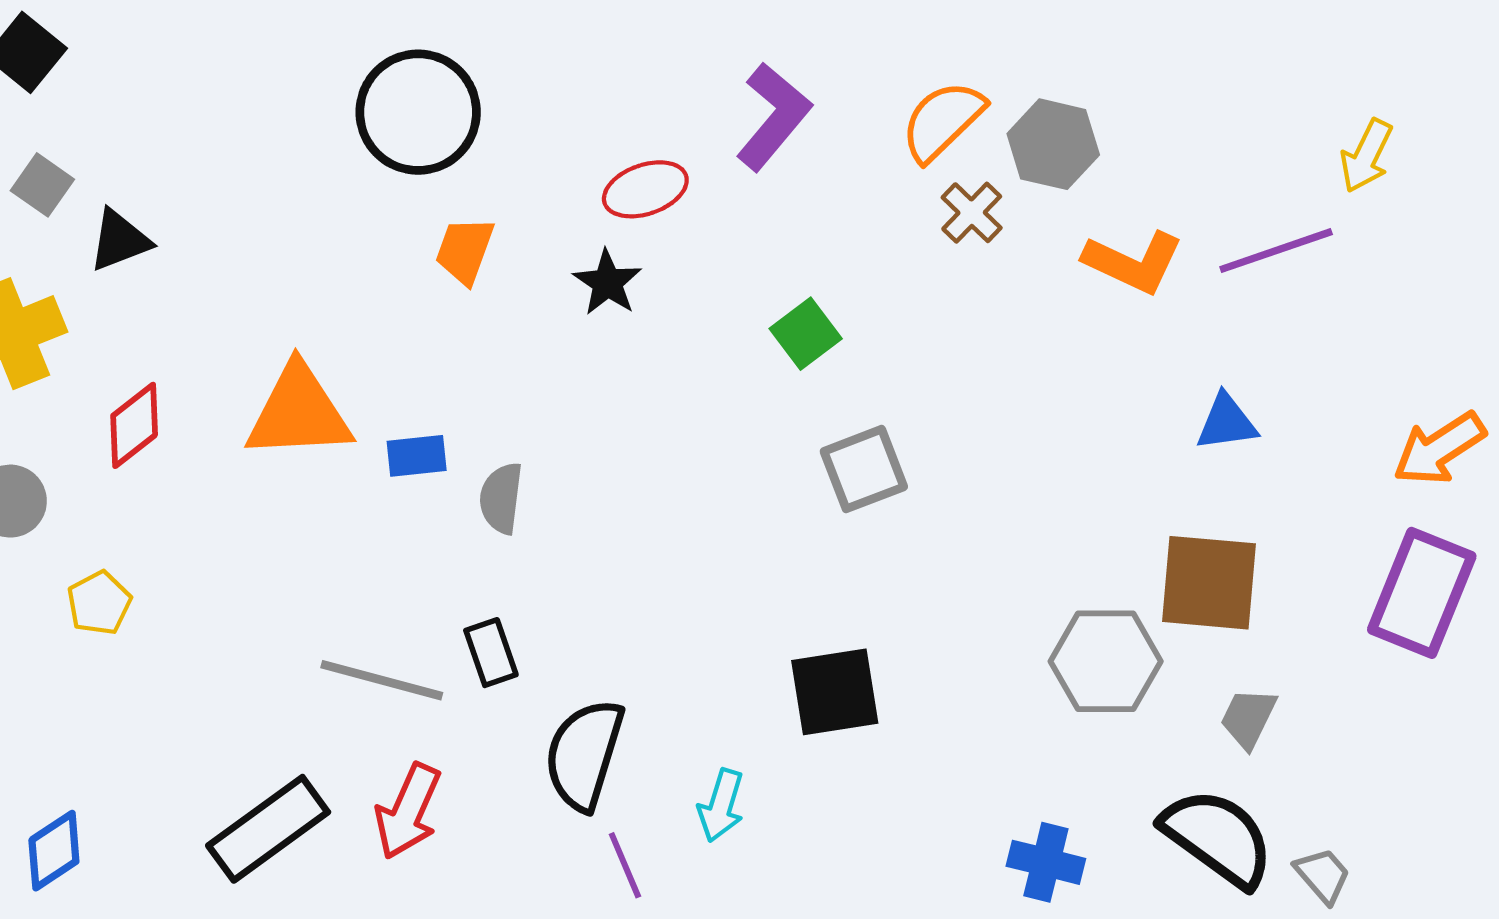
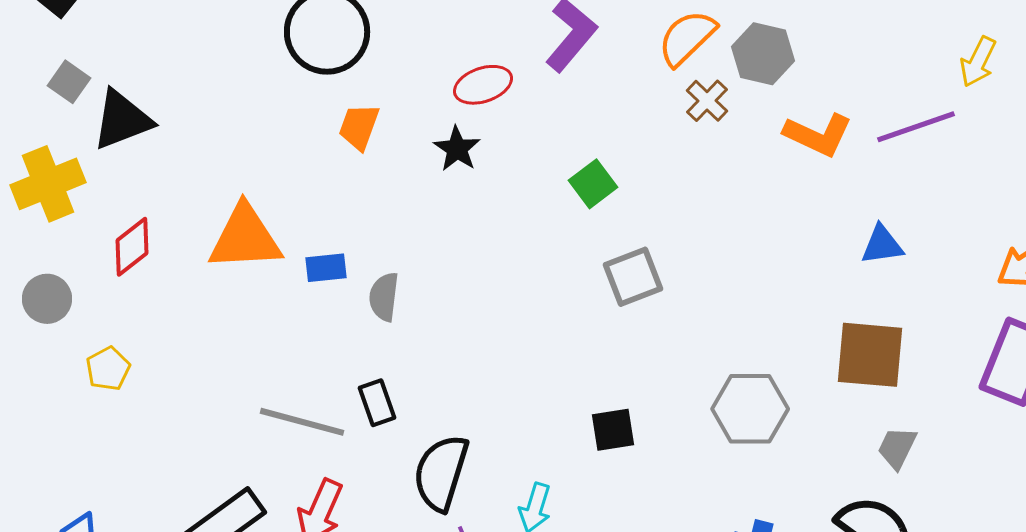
black triangle: (120, 240) -> (122, 120), size x1.4
gray hexagon: (1106, 661) -> (750, 409), moved
black square: (835, 692) -> (613, 430), size x0.7

